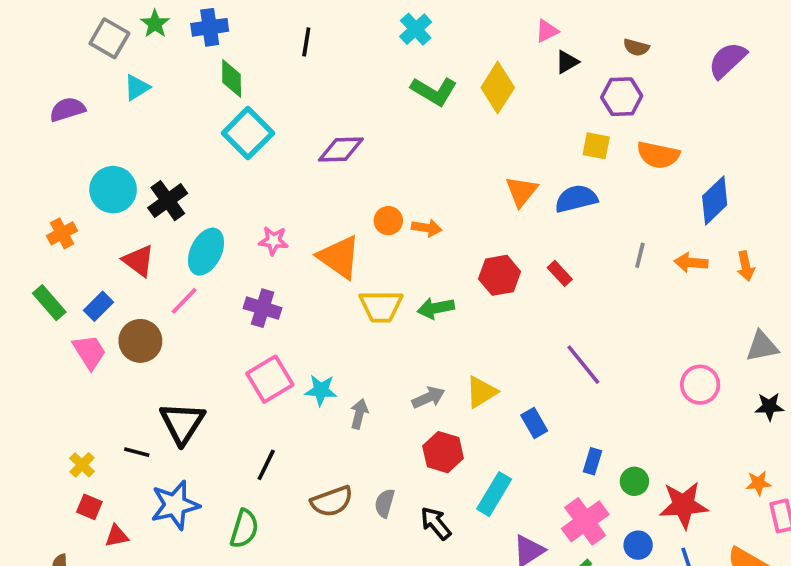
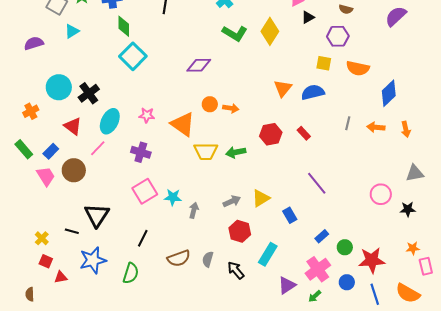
purple diamond: (341, 149) -> (199, 65), moved
black star: (769, 407) -> (408, 209), moved
blue rectangle: (593, 461) -> (322, 236), turned 32

